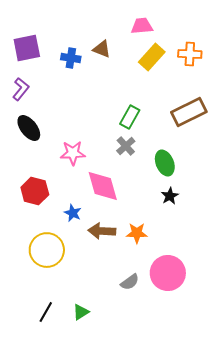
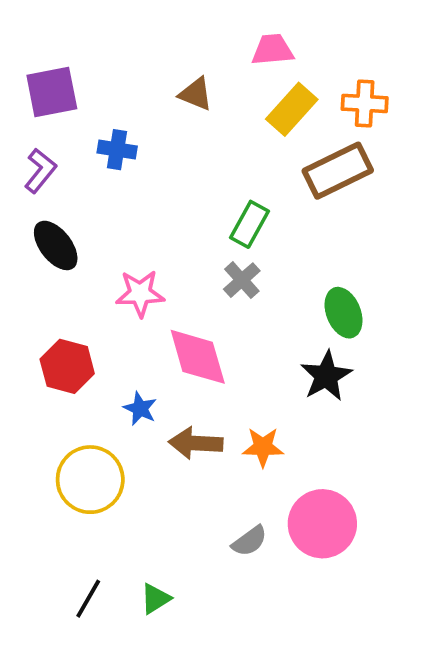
blue cross: (71, 58) -> (117, 150), moved
brown rectangle: (189, 112) -> (338, 171), moved
green ellipse: (165, 163) -> (344, 313), moved
black star: (170, 196) -> (326, 376), size x1.5

